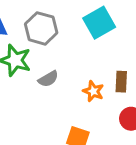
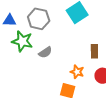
orange star: (93, 91) -> (77, 72), moved

